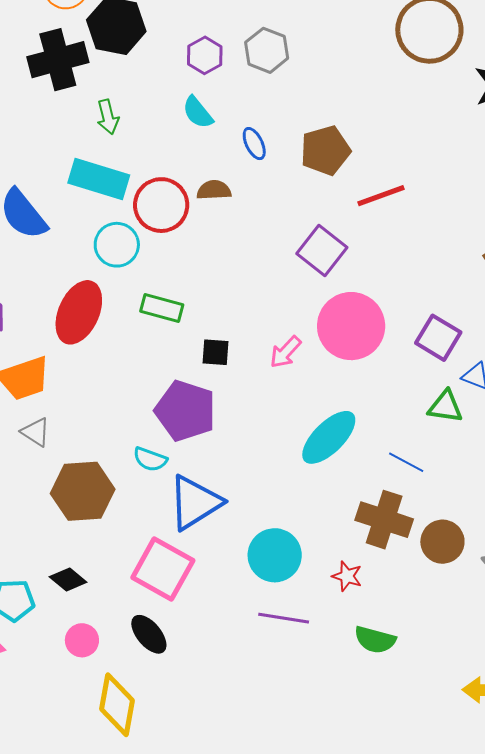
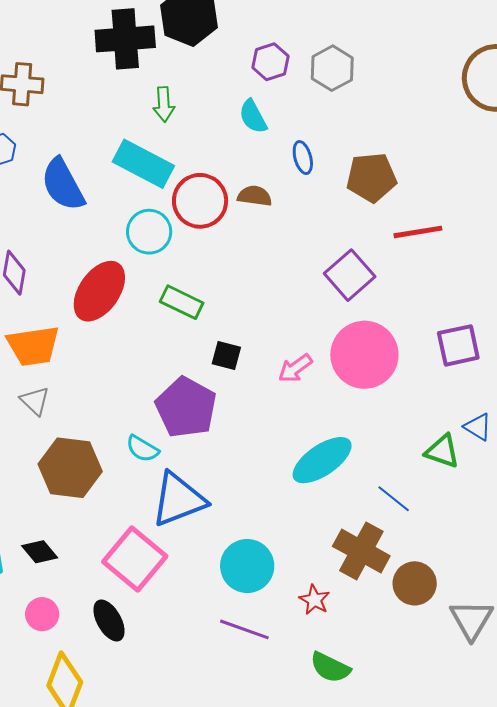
purple square: (438, 338) -> (458, 345), moved, turned 36

